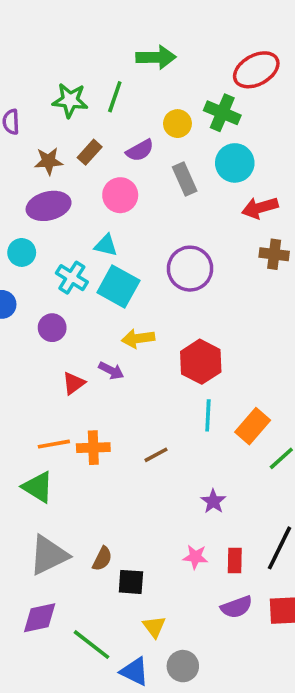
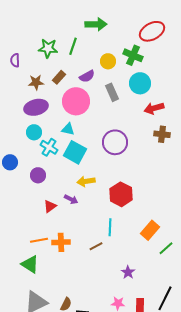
pink circle: (120, 195) -> (76, 101), size x1.4
cyan circle: (22, 252) -> (34, 132), moved
cyan line: (208, 415) -> (110, 227), moved

